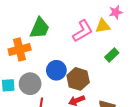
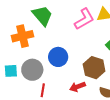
green trapezoid: (40, 28) -> (42, 16), turned -65
brown hexagon: (78, 79) -> (94, 68), moved

